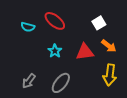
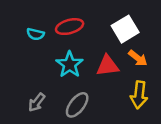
red ellipse: (55, 21) -> (70, 27), turned -55
white square: (99, 23) -> (125, 29), size x1.5
cyan star: (55, 51) -> (70, 64), size x1.5

